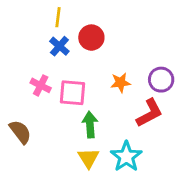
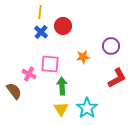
purple circle: (161, 80) -> (111, 46), moved
pink cross: (41, 85) -> (29, 74), moved
red L-shape: (149, 113) -> (117, 78), moved

